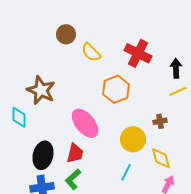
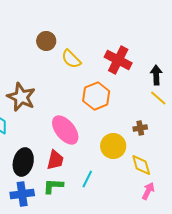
yellow line: (178, 91) -> (158, 98), turned 66
cyan line: (126, 172) -> (87, 179), moved
green L-shape: (73, 179) -> (53, 186), turned 45

